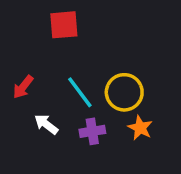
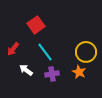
red square: (64, 25) -> (36, 25), moved, turned -30
yellow circle: (124, 92) -> (86, 52), moved

